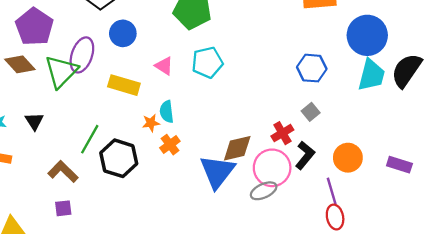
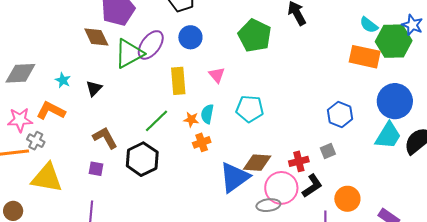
cyan pentagon: (207, 62) -> (250, 109), moved
yellow rectangle: (124, 85) -> (178, 81), turned 52
green line: (90, 139) -> (157, 121), moved
black hexagon: (119, 158) -> (142, 159), moved

